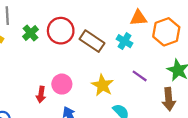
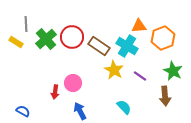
green cross: (31, 33) -> (46, 39), size x1.5
cyan cross: (125, 41) -> (127, 46), size x1.5
yellow star: (102, 85) -> (114, 70), moved

